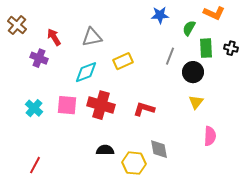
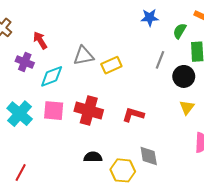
gray triangle: (92, 37) -> (84, 56), moved
cyan diamond: (86, 72) -> (52, 76), moved
cyan cross: (34, 108) -> (20, 114), size x1.4

